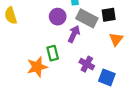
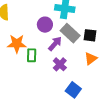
purple cross: (87, 64) -> (60, 64), moved
orange star: (37, 67) -> (17, 44), moved

